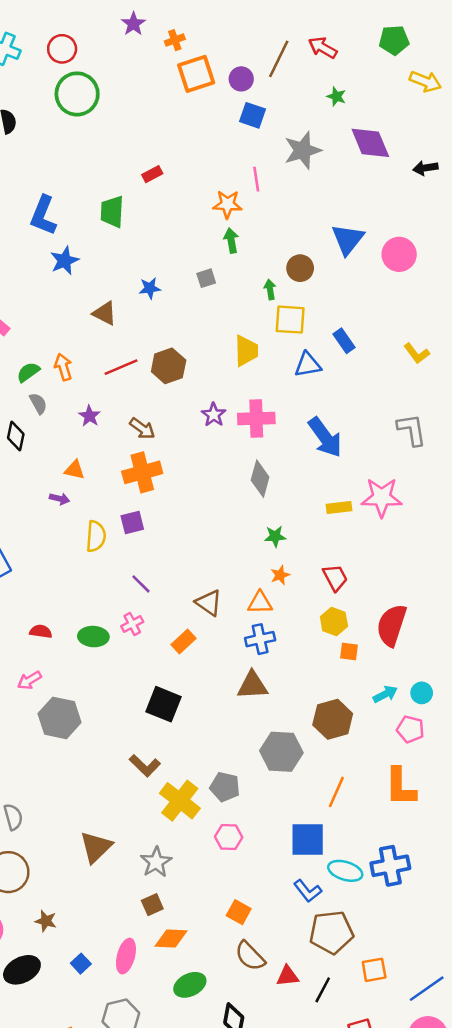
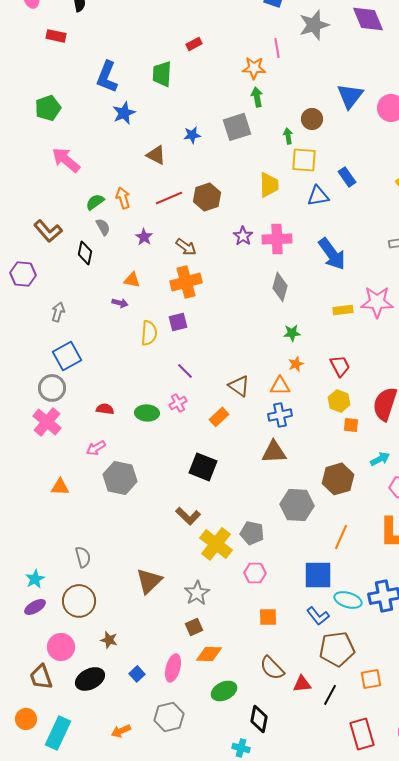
gray square: (206, 278) -> (237, 127), size x1.8
orange square: (239, 912) -> (268, 617), moved, turned -30

